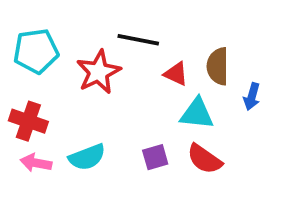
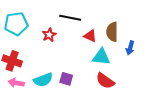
red star: (98, 72) -> (49, 35), size x0.6
purple square: (155, 157) -> (66, 79), moved, turned 32

